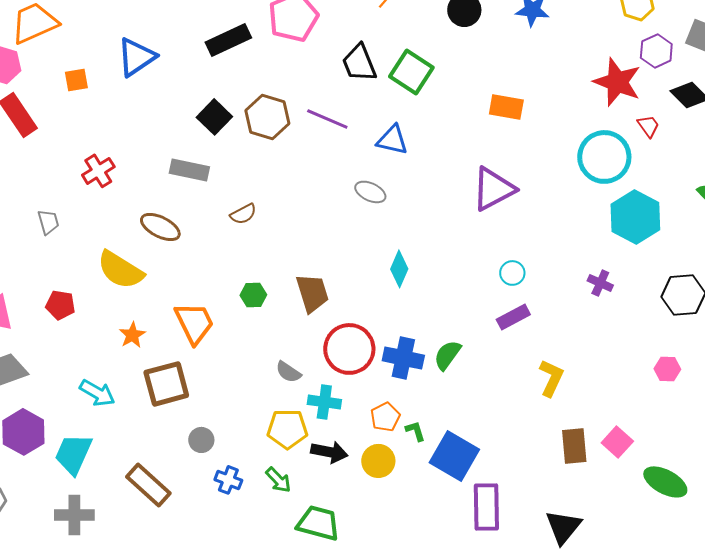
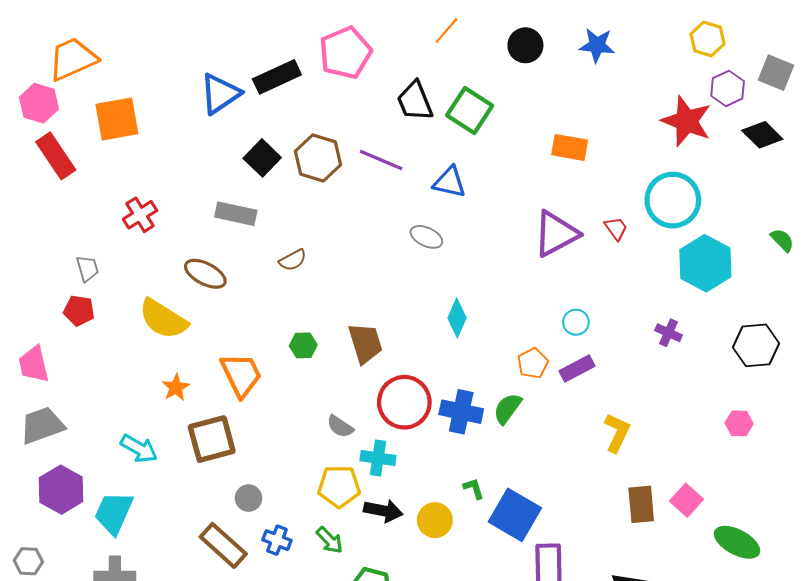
blue triangle: (136, 57) -> (220, 94), moved
orange square: (76, 80) -> (117, 119), size x1.8
red trapezoid: (648, 126) -> (616, 228), moved
red pentagon: (60, 305) -> (79, 311), moved
orange pentagon: (385, 417) -> (533, 363), moved
brown rectangle: (148, 485) -> (223, 545), moved

